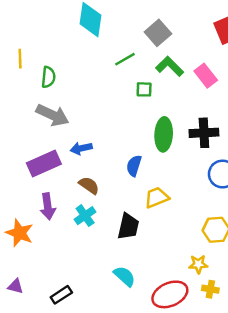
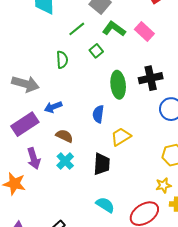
green semicircle: (48, 77) -> (62, 60), moved
green square: (144, 89) -> (96, 51), turned -32

